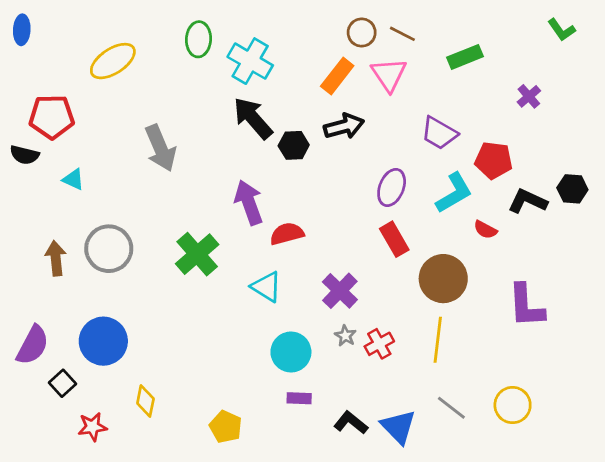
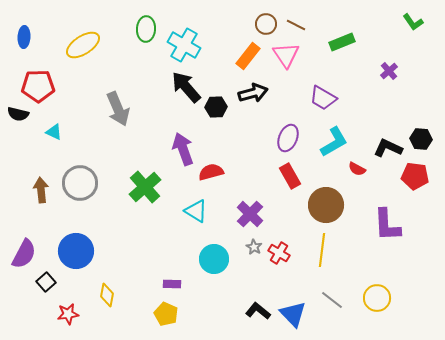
blue ellipse: (22, 30) -> (24, 37), moved
red pentagon: (494, 160) -> (415, 176), moved
red cross: (379, 344) -> (279, 253), turned -30
purple rectangle: (299, 398) -> (172, 284), moved

